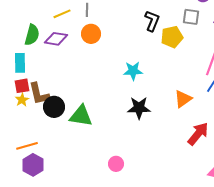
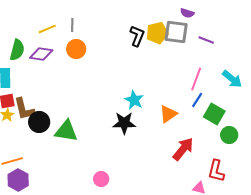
gray square: (191, 17) -> (176, 32), size x1.4
yellow pentagon: (172, 37) -> (157, 33), moved
cyan star: (133, 71) -> (134, 100), moved, turned 30

